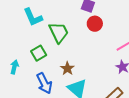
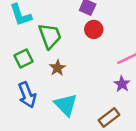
brown star: (67, 68) -> (57, 68), moved

